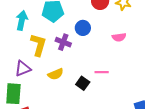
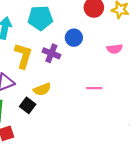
black square: (83, 83) -> (28, 105), moved

